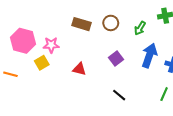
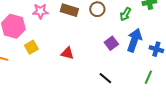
pink star: (51, 45) -> (40, 11), moved
purple square: (116, 59) -> (111, 43), moved

